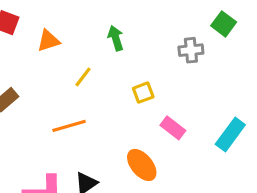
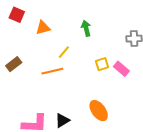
orange line: (69, 126) -> (52, 71), moved
pink rectangle: (173, 128) -> (121, 69), moved

